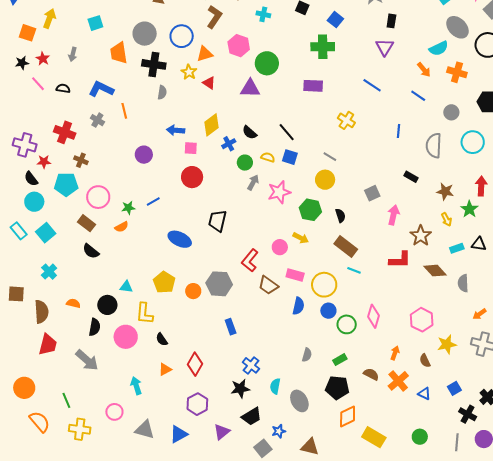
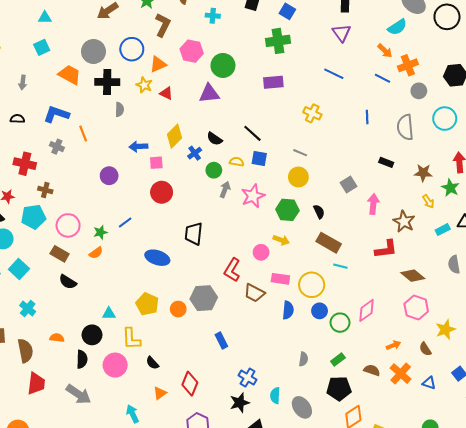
orange trapezoid: (119, 53) -> (70, 75), turned 135
orange cross: (457, 72) -> (408, 65), moved, turned -30
brown diamond: (435, 271) -> (413, 276), moved
pink diamond: (374, 316) -> (366, 310), turned 45
orange arrow: (395, 353) -> (393, 345), turned 56

